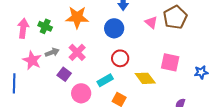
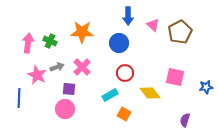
pink triangle: (151, 22) -> (153, 25), moved
purple square: (64, 74) -> (69, 89), turned -32
pink circle: (81, 93) -> (65, 109), moved

